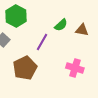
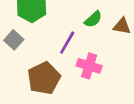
pink cross: (75, 68) -> (89, 66), moved

